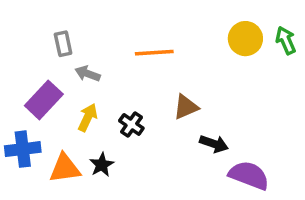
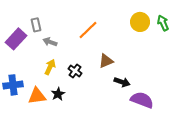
orange line: (154, 53) -> (88, 30), turned -40
purple rectangle: (44, 100) -> (16, 39), moved

